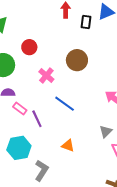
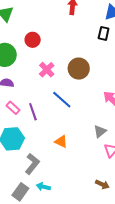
black rectangle: (86, 22) -> (104, 33), moved
brown circle: (77, 60) -> (79, 69), moved
pink rectangle: (20, 109) -> (13, 108), moved

